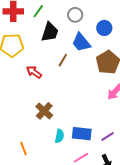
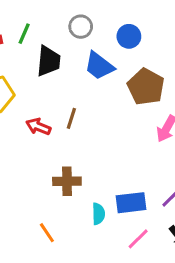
brown line: (63, 60) -> (71, 118), moved
brown cross: (44, 111) -> (67, 181), turned -30
orange line: (23, 149) -> (47, 233), moved

